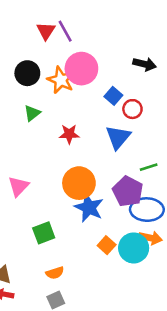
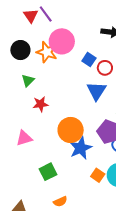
red star: (69, 134) -> (41, 104), moved
pink triangle: (18, 186) -> (24, 138), turned 36
blue star: (89, 208) -> (81, 148), turned 30

